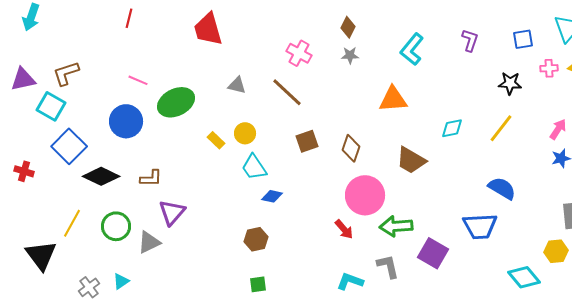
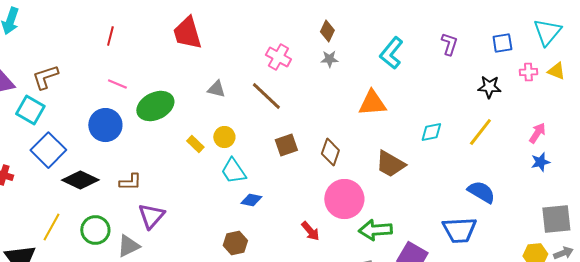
red line: (129, 18) -> (110, 36), moved
red arrow: (344, 229) -> (310, 231), moved

